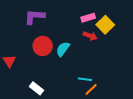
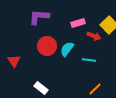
pink rectangle: (88, 18) -> (78, 23), moved
cyan line: (85, 79) -> (89, 60), moved

